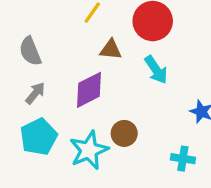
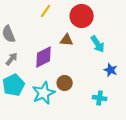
brown triangle: (111, 50) -> (67, 40), moved
cyan arrow: (156, 70) -> (98, 44), moved

